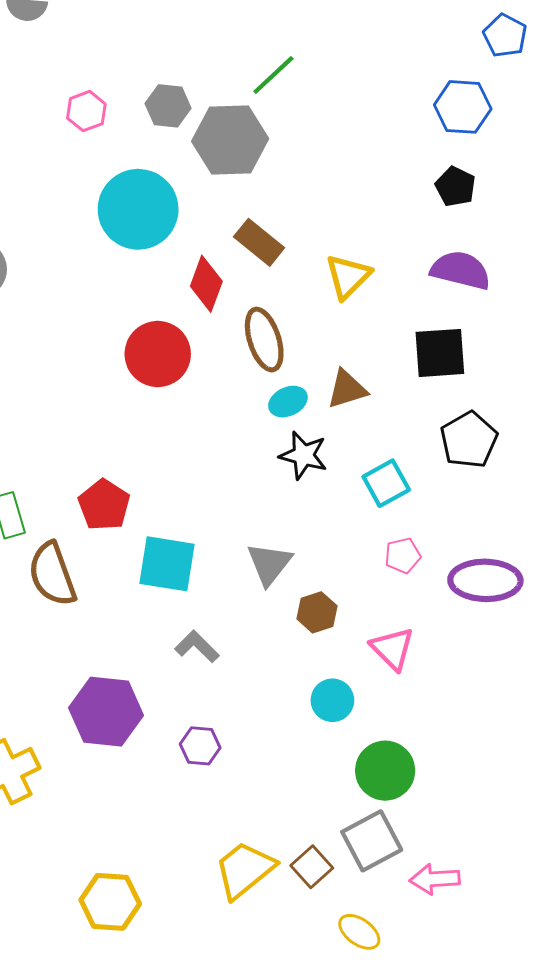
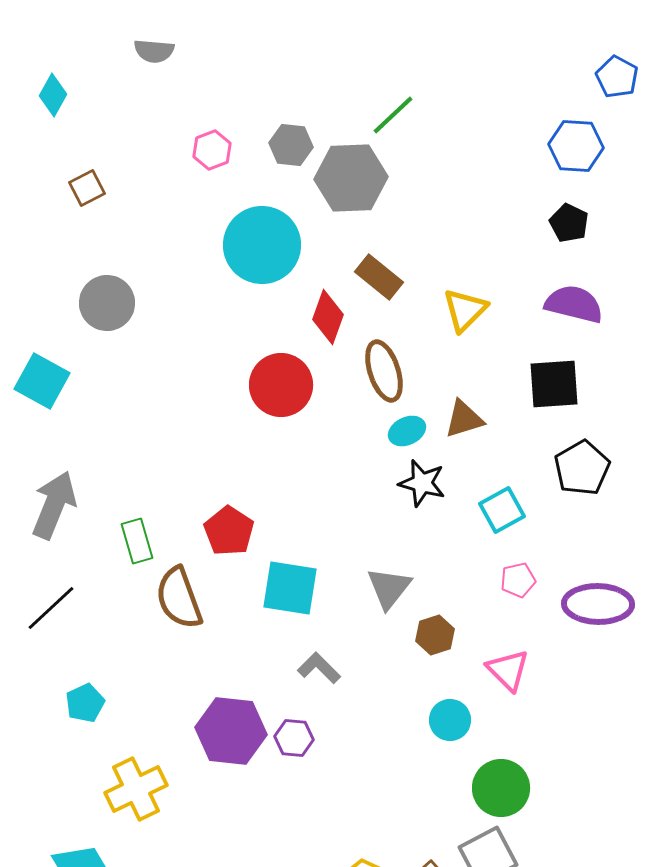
purple hexagon: (200, 746) -> (294, 738), moved

